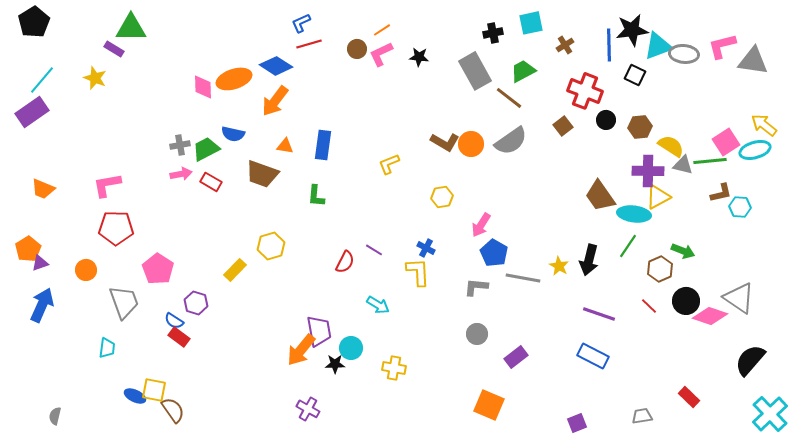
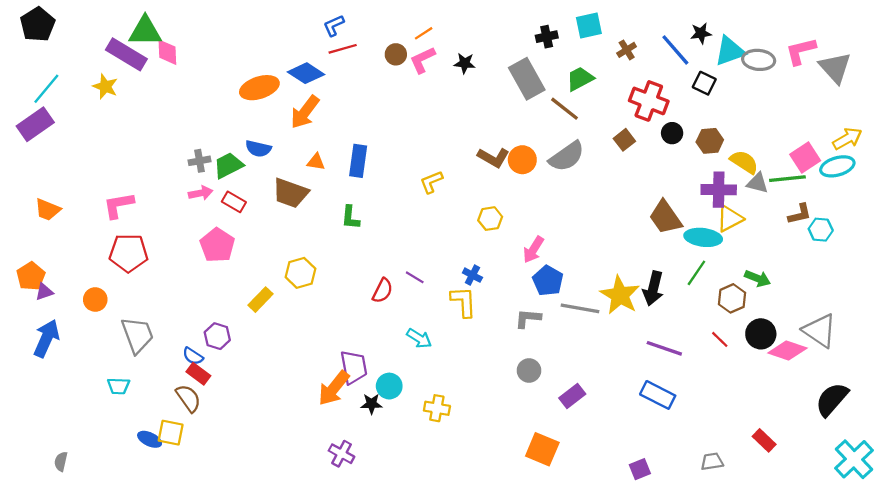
black star: (632, 30) -> (701, 33), size x0.6
blue line: (609, 45) -> (675, 50), turned -40
purple rectangle: (114, 49) -> (126, 54), size x1.8
gray triangle: (753, 61) -> (835, 68), turned 40
pink diamond: (203, 87) -> (167, 52), moved
yellow arrow: (764, 125) -> (847, 139), turned 112
yellow star: (559, 266) -> (620, 295), size x1.8
pink pentagon: (158, 269) -> (217, 245), moved
cyan trapezoid: (107, 348) -> (119, 386), turned 85
brown semicircle: (173, 410) -> (188, 398), moved

